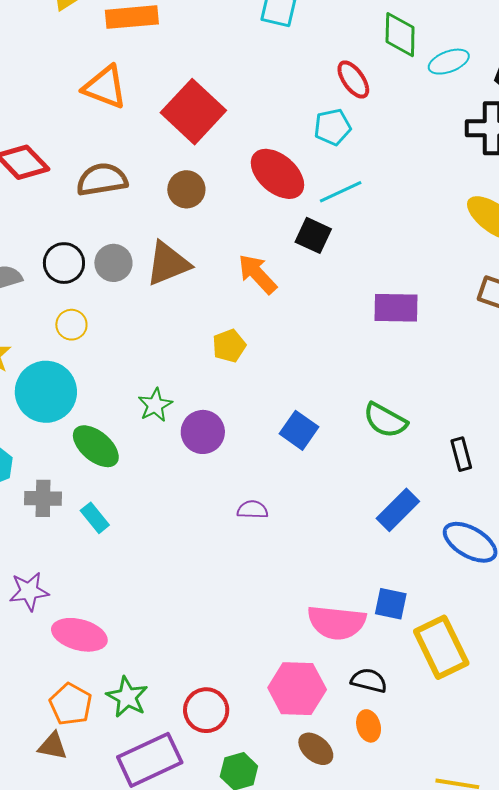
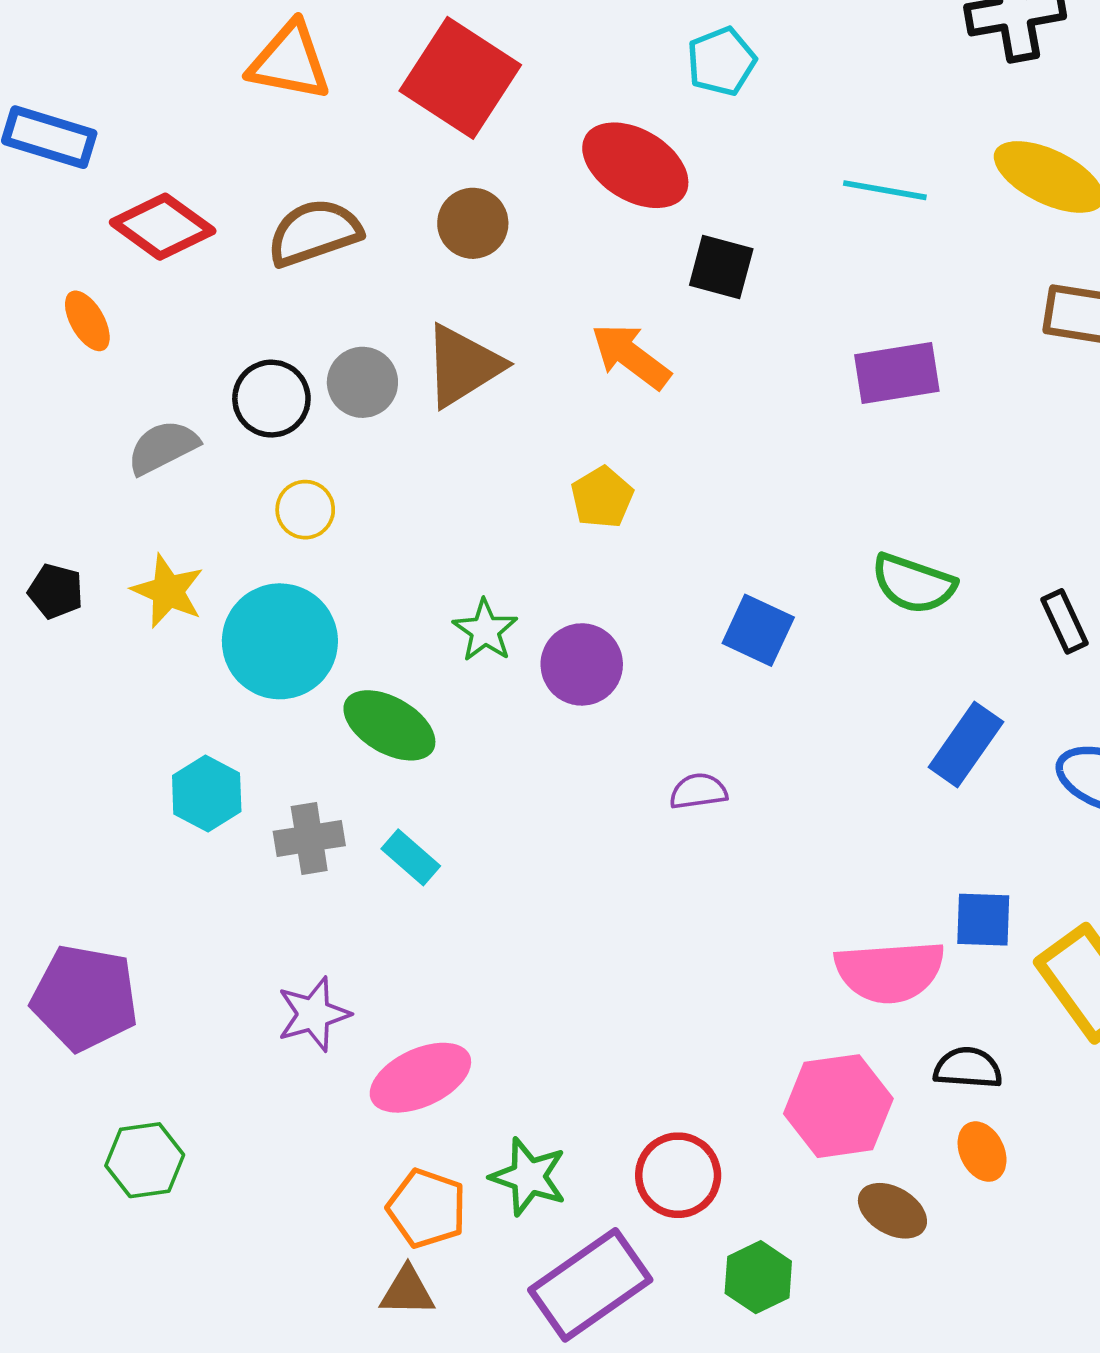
cyan line: (341, 192) -> (885, 190), moved, turned 45
pink ellipse: (79, 635) -> (420, 1078), turned -30

